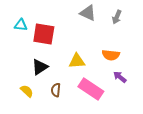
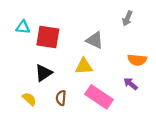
gray triangle: (88, 13) -> (95, 40), moved
orange semicircle: (111, 55) -> (137, 60), moved

